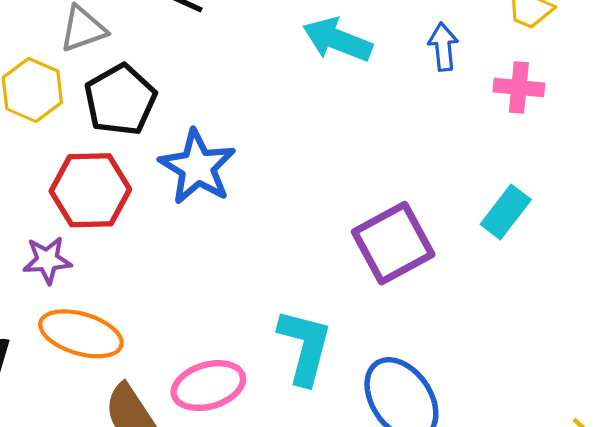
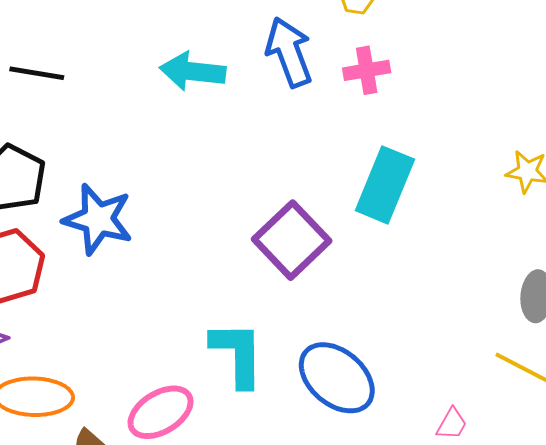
blue arrow: (443, 47) -> (289, 52), size x1.6
cyan rectangle: (506, 212) -> (385, 185), size x1.5

